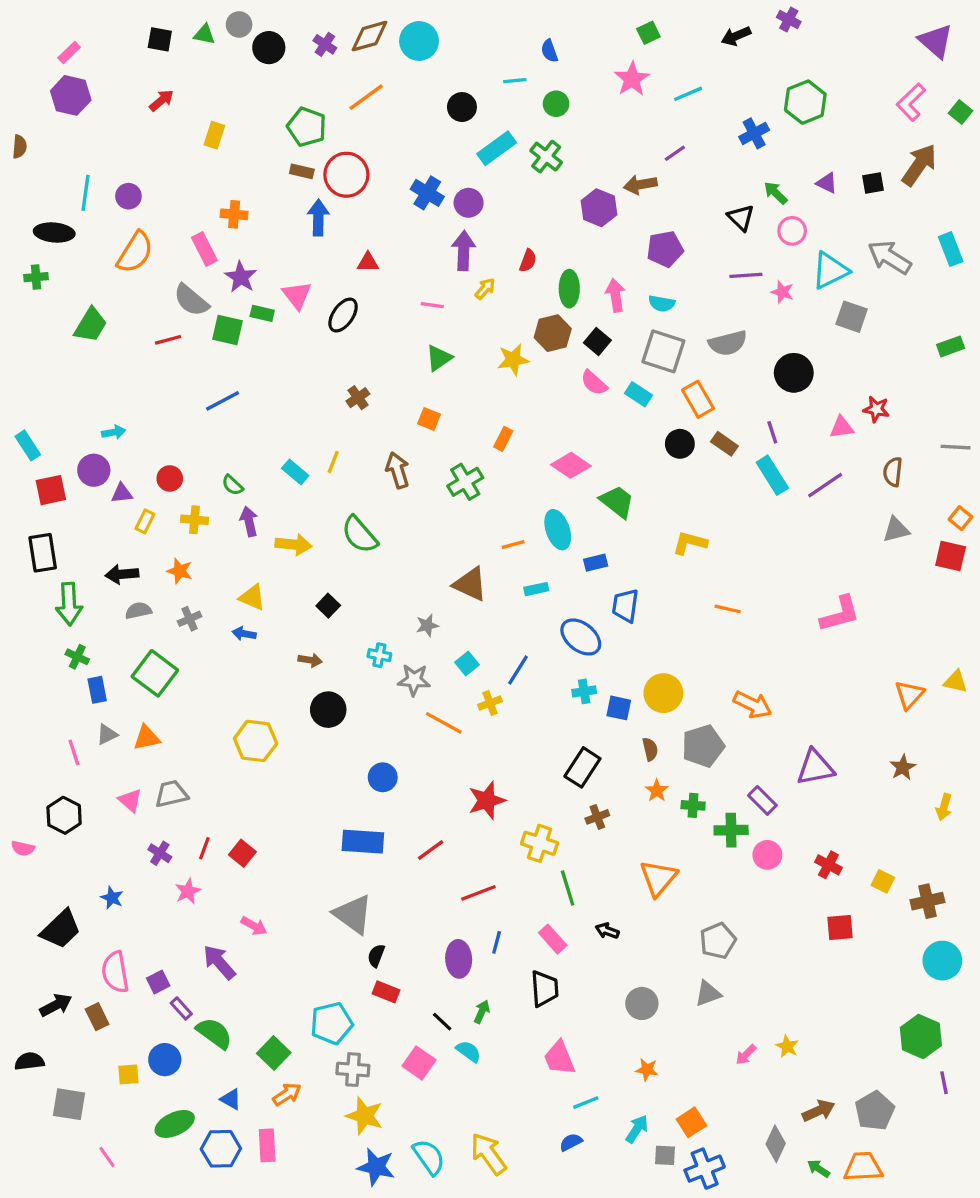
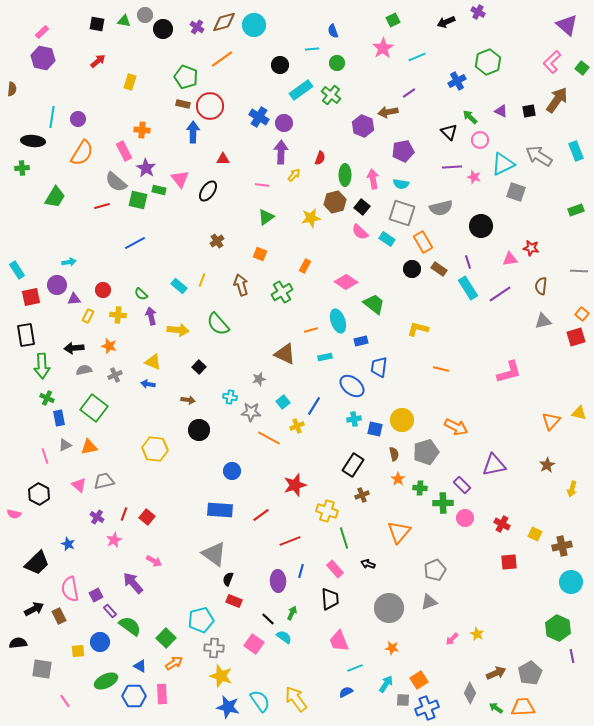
red square: (951, 556) -> (576, 337), turned -30
gray circle: (642, 1003) -> (389, 608), size x1.5

